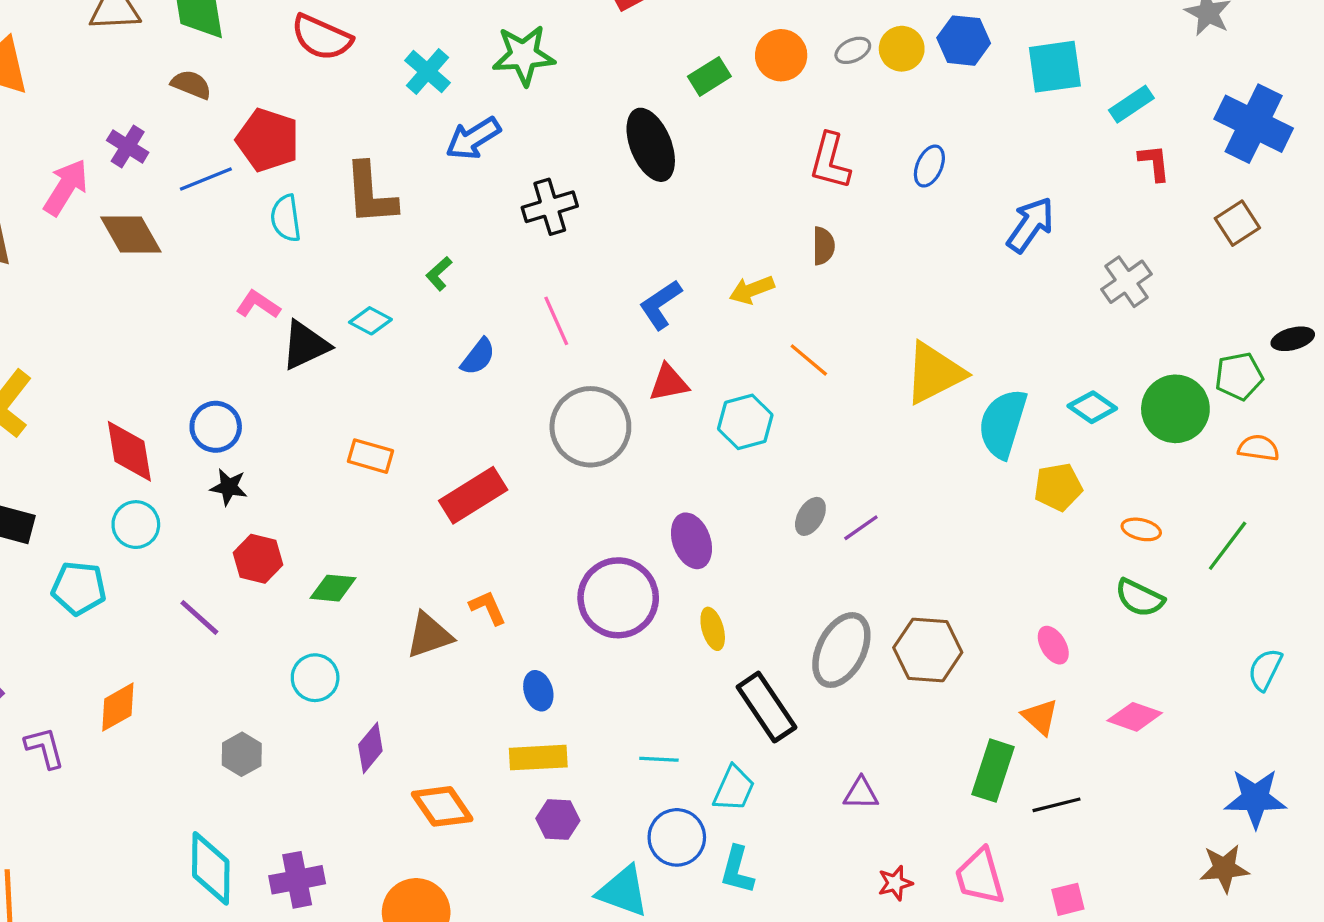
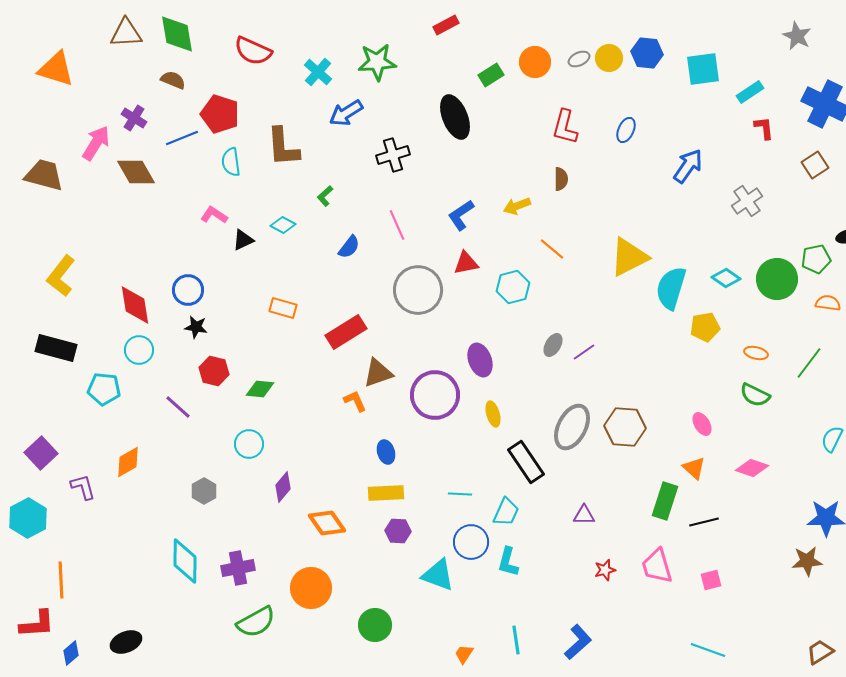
black triangle: (305, 345) -> (243, 240), size x0.7
brown triangle: (429, 635) -> (378, 373), moved

